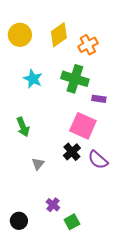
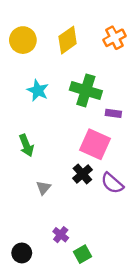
orange cross: (88, 45) -> (114, 38), moved

